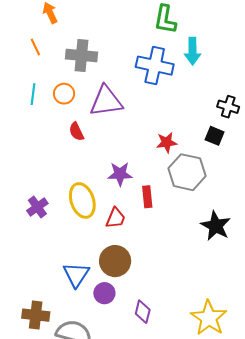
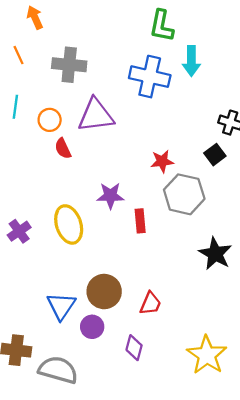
orange circle: (64, 94) -> (50, 120), moved
black square: (215, 136) -> (215, 155), turned 30
red trapezoid: (116, 218) -> (150, 303), moved

